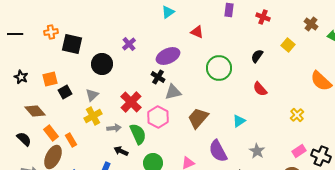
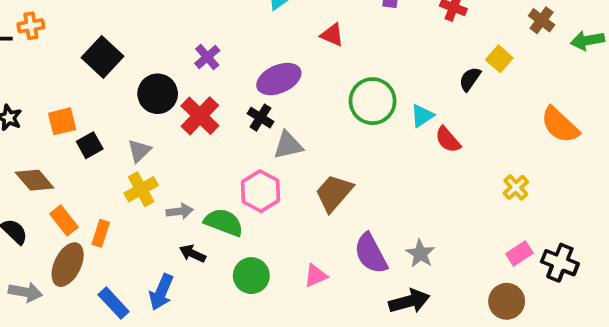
orange cross: (51, 32) -> (31, 26), moved
black square: (72, 44) -> (103, 57), turned 30
black semicircle: (257, 56) -> (470, 79), moved
red cross: (131, 102) -> (200, 116), moved
cyan triangle: (239, 121) -> (422, 116), moved
green semicircle: (138, 134) -> (224, 222), turned -45
orange rectangle: (71, 140) -> (101, 233), turned 48
gray star: (257, 151) -> (420, 254), moved

